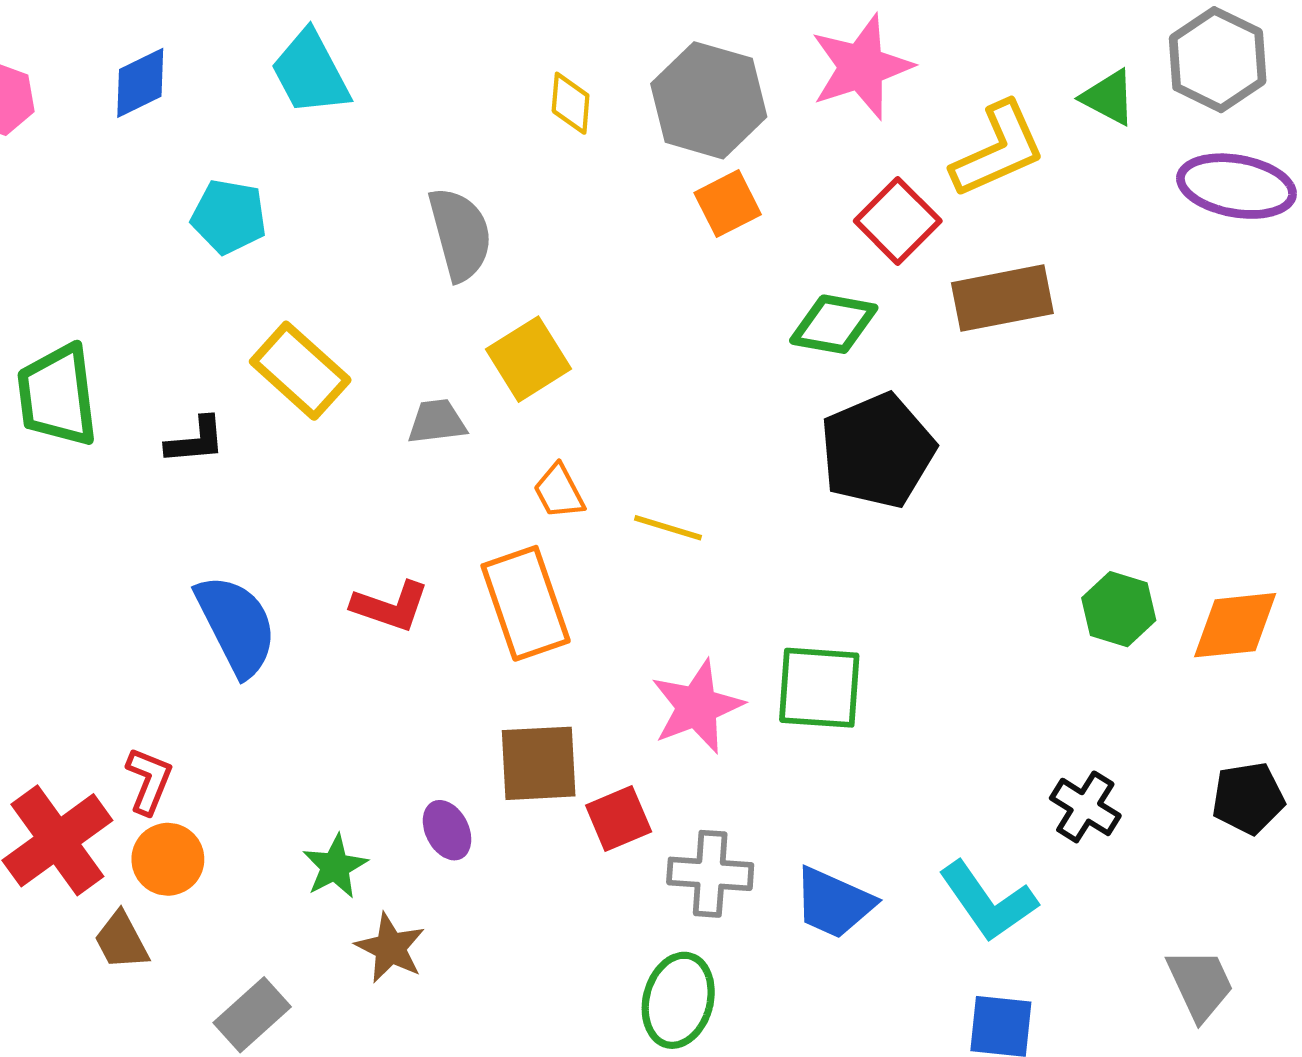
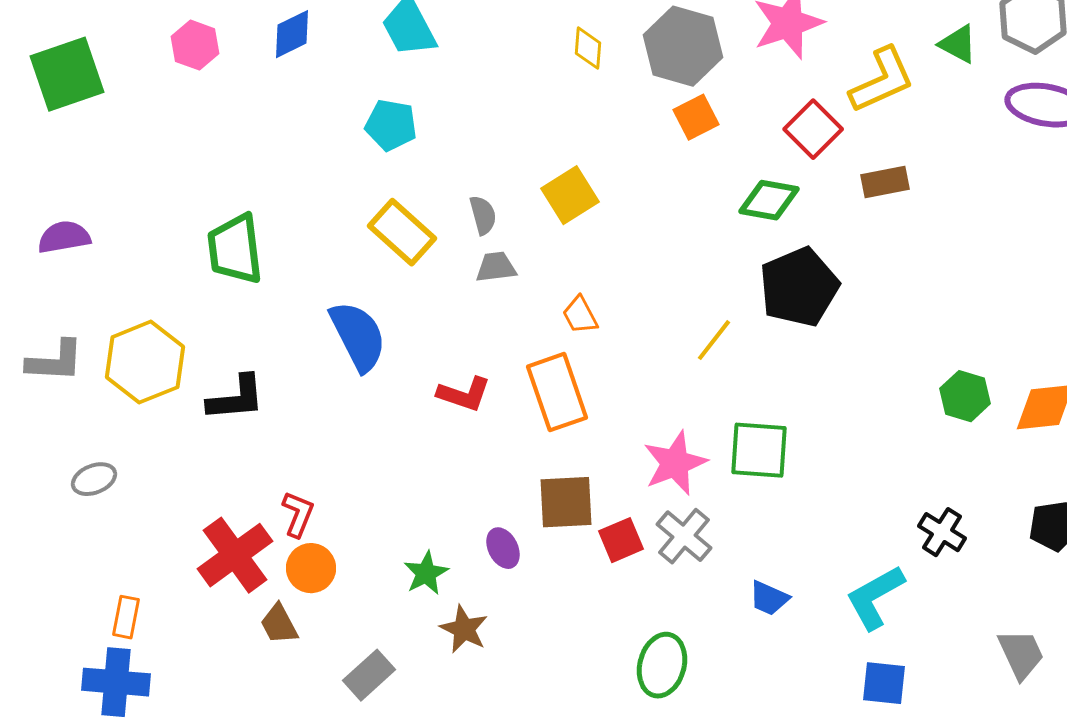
cyan pentagon: (229, 217) -> (391, 125), moved
gray semicircle: (460, 234) -> (483, 215), moved, size x0.6
brown rectangle: (1002, 298) -> (885, 182), size x0.7
yellow square: (528, 359) -> (570, 195), moved
black L-shape: (195, 441) -> (236, 398), moved, size x1.4
yellow line: (668, 528) -> (714, 340), moved, turned -69
blue semicircle: (236, 625) -> (358, 336), moved
gray cross: (710, 874) -> (684, 536), moved, turned 36
cyan L-shape: (988, 901) -> (875, 597), turned 96
blue trapezoid: (834, 903) -> (769, 598), size x0.7

